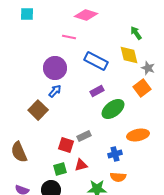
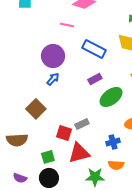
brown square: (38, 110) -> (36, 109), moved
brown semicircle: (19, 152) -> (17, 140), turned -70
red triangle: (81, 165) -> (79, 153), size x1.6
green square: (60, 169) -> (48, 157), moved

